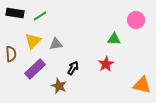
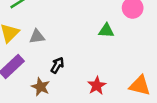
red star: (106, 64) -> (97, 86), moved

